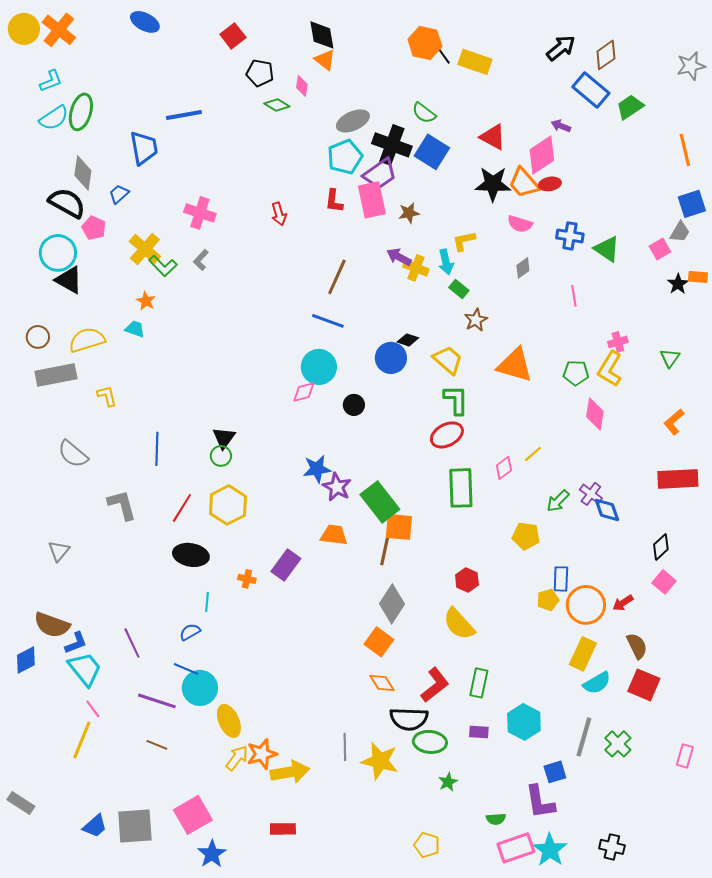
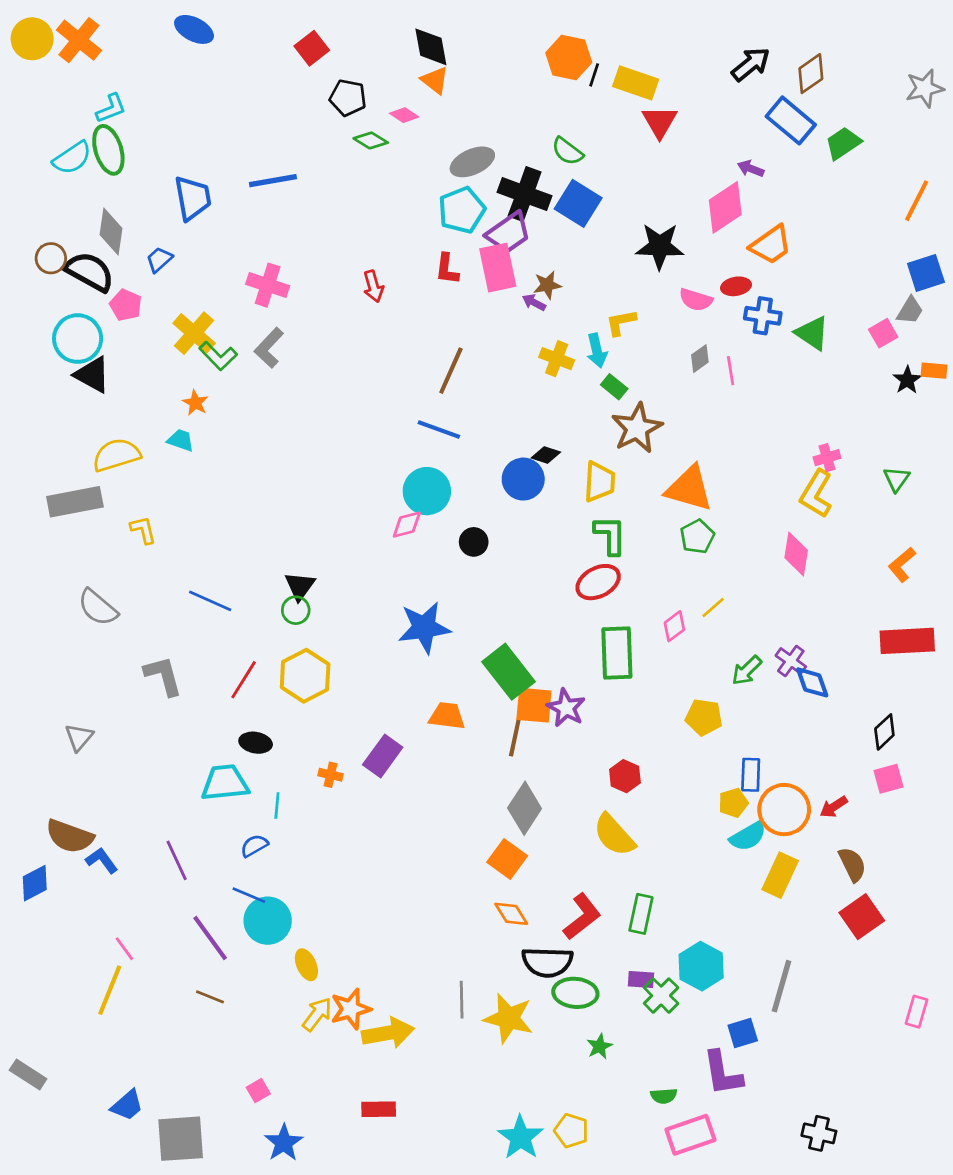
black line: (444, 56) -> (594, 75), turned 54
cyan L-shape: (51, 81) -> (111, 108), moved
pink diamond: (302, 86) -> (404, 115), turned -65
green ellipse: (81, 112) -> (108, 150), turned -33
blue line: (184, 115) -> (273, 181), moved
red triangle: (493, 137) -> (660, 122), moved, turned 32
orange line: (685, 150) -> (917, 201), turned 40
orange trapezoid: (524, 183) -> (771, 245), moved, turned -84
red ellipse: (550, 184) -> (736, 286), moved
purple arrow: (399, 257) -> (534, 302), moved, size x0.7
gray L-shape: (201, 260) -> (269, 348), size x1.4
pink line: (574, 296) -> (731, 371), moved
brown star: (476, 320) -> (637, 428), size x1.6
brown circle: (38, 337) -> (51, 258), moved
yellow trapezoid: (448, 360) -> (599, 482), turned 52
green pentagon: (576, 373) -> (697, 537), moved, turned -30
blue line: (157, 449) -> (210, 601), turned -68
blue star: (317, 469) -> (424, 628), size x1.4
purple star: (337, 487) -> (566, 708), moved
black ellipse: (191, 555) -> (256, 743), size x0.7
pink square: (664, 582) -> (889, 779), turned 35
blue L-shape: (76, 643) -> (102, 860), turned -105
cyan trapezoid: (85, 669) -> (225, 783), moved, turned -57
cyan semicircle: (597, 683) -> (748, 836), moved
red square: (644, 685) -> (862, 917), turned 32
purple line: (157, 701) -> (210, 938), turned 36
yellow ellipse: (229, 721) -> (306, 965), size x0.7
green cross: (618, 744) -> (661, 996), moved
pink square: (193, 815) -> (258, 1091), size x0.5
gray square: (135, 826) -> (181, 1139), moved
cyan star: (550, 850) -> (521, 1137), moved

